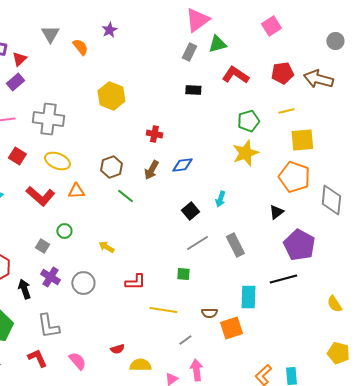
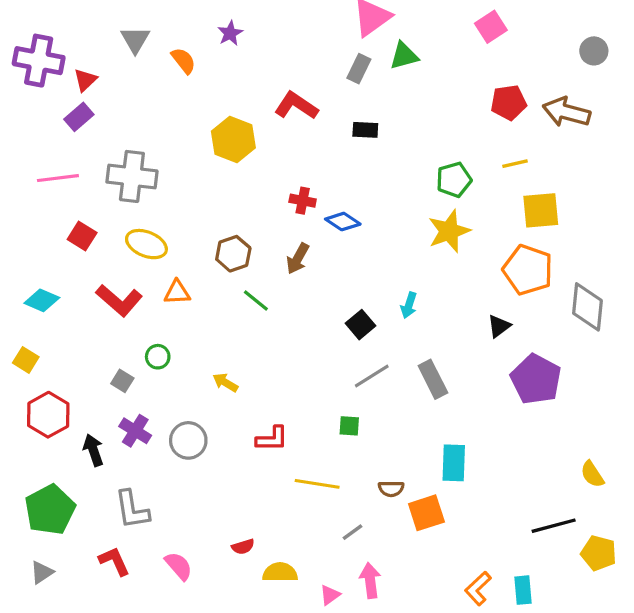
red L-shape: (235, 75) -> (296, 106), moved
blue diamond: (182, 165) -> (343, 222), moved, turned 40
black line: (283, 279) -> (554, 526), moved

